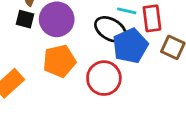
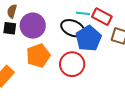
red rectangle: (152, 18) -> (102, 17), turned -48

